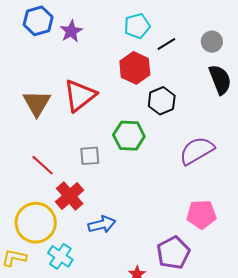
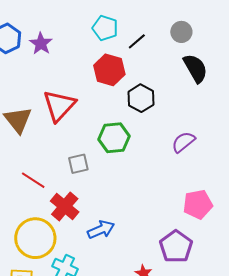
cyan pentagon: (137, 26) -> (105, 28), turned -30
purple semicircle: (197, 151) -> (183, 142), size x0.7

